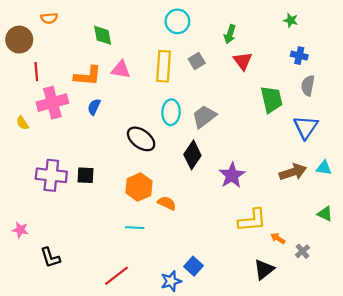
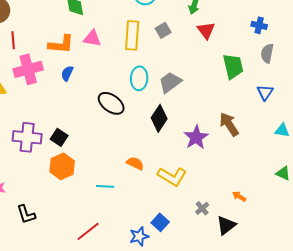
blue triangle: (306, 127) -> (265, 92), size x0.7
brown arrow: (293, 172) -> (229, 124), moved, turned -105
black square: (86, 175) -> (59, 137), turned 30
orange hexagon: (139, 187) -> (62, 166), moved
yellow L-shape: (252, 220) -> (172, 176), moved, turned 36
gray cross: (302, 251) -> (202, 208), moved

